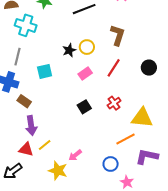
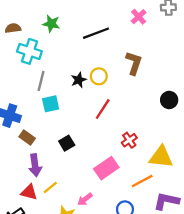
gray line: (18, 57) -> (41, 81), moved
red line: (114, 68) -> (103, 109), moved
pink rectangle: (85, 73) -> (106, 168), moved, size x1.5
black square: (84, 107) -> (67, 143), moved

